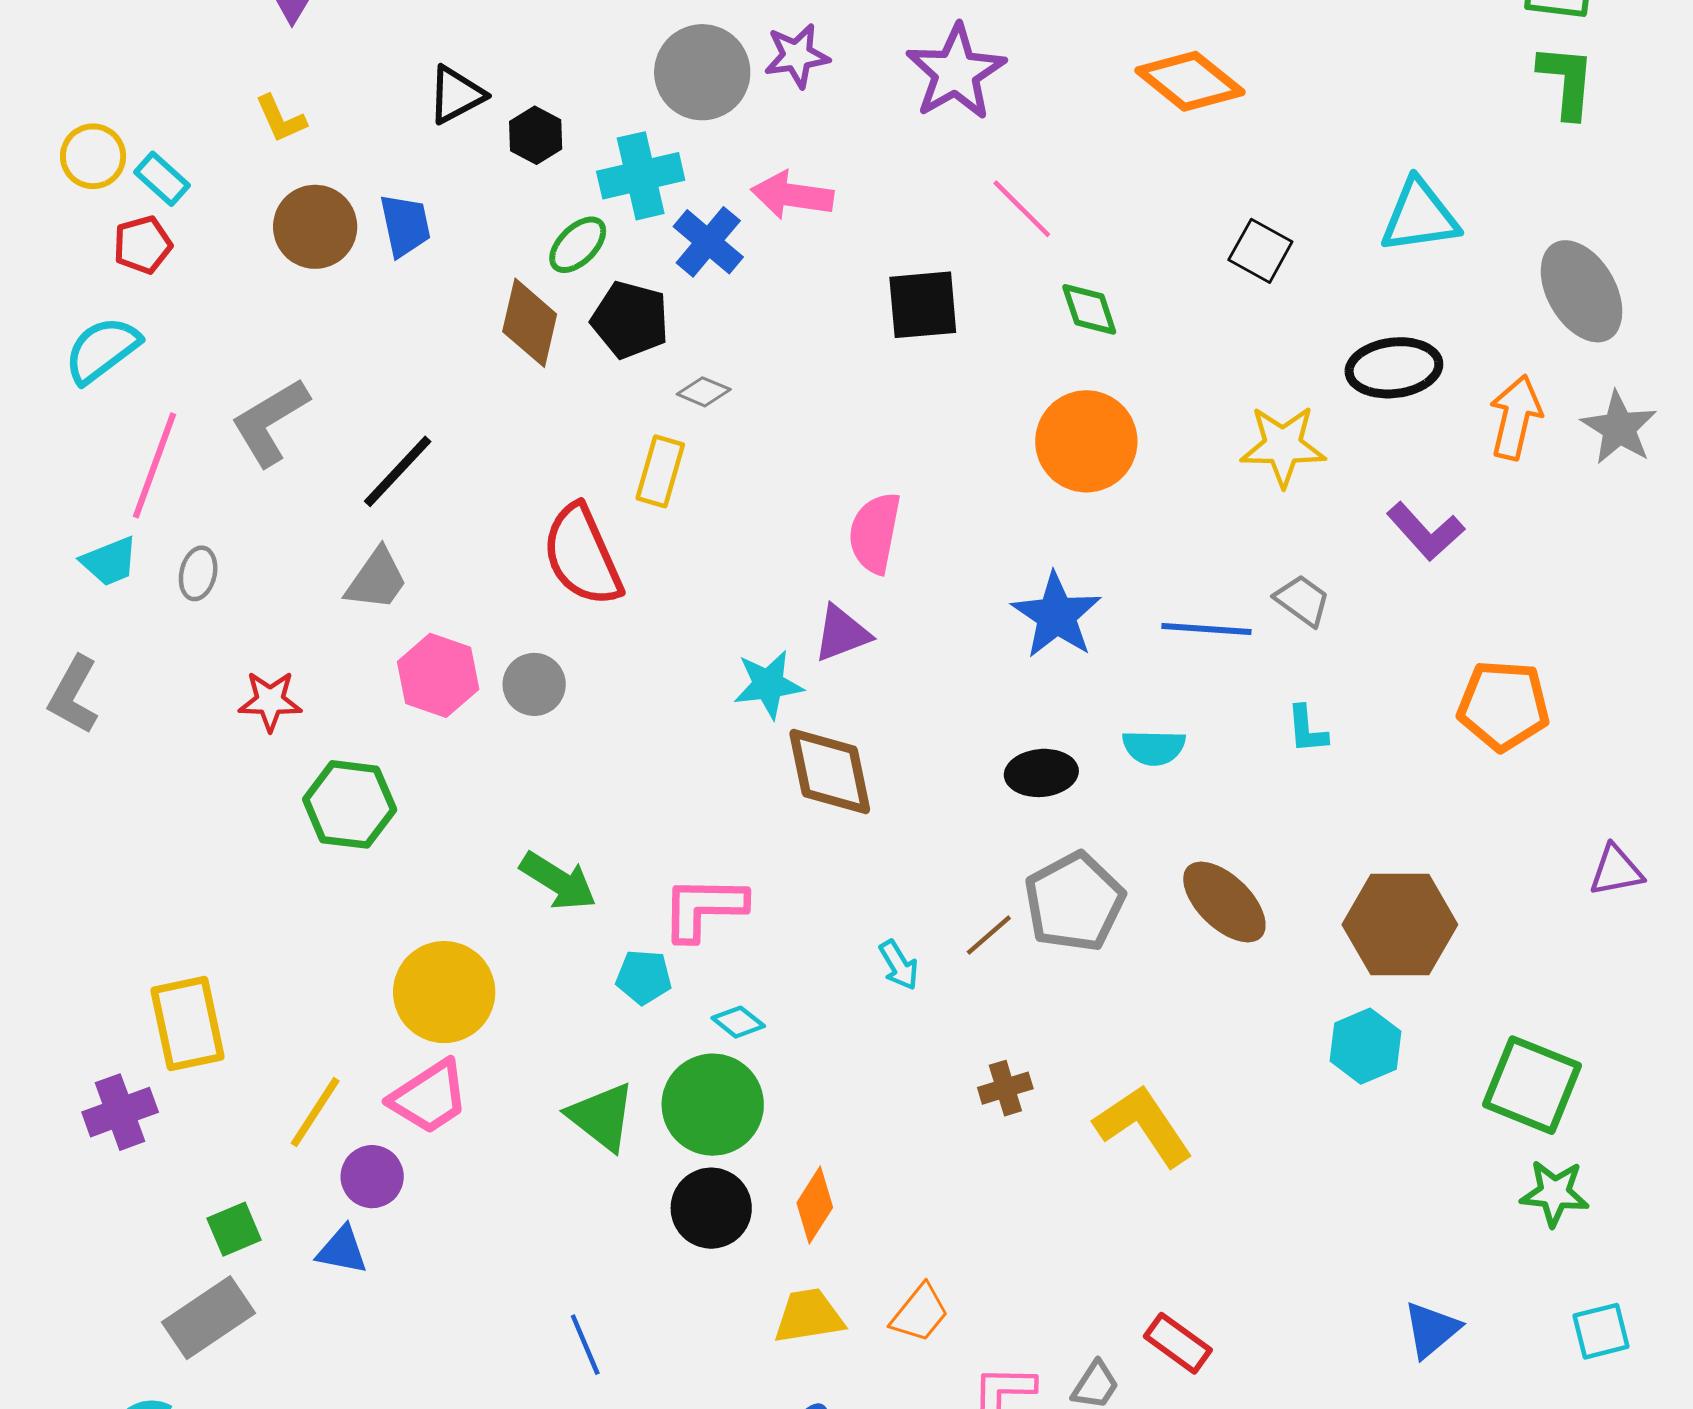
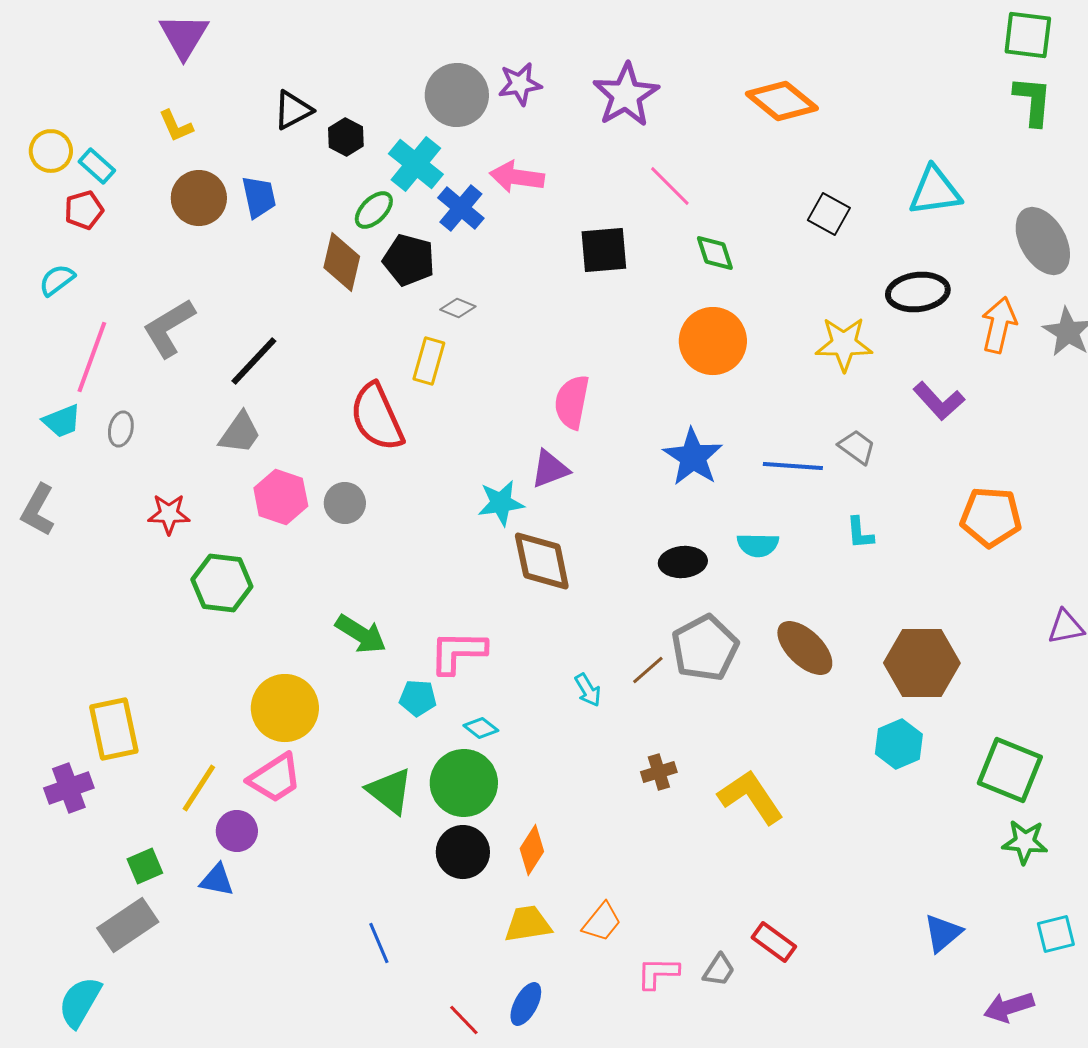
cyan cross: (641, 176) -> (416, 164), turned -38
cyan semicircle: (102, 350) -> (57, 280), size x0.7

